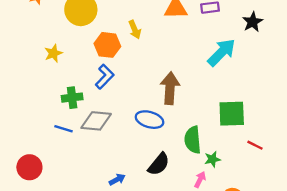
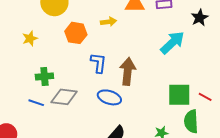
yellow arrow: (135, 30) -> (108, 22), moved, turned -77
blue L-shape: (105, 77) -> (98, 63), moved, turned -40
green semicircle: (193, 140) -> (191, 121), moved
red line: (255, 145) -> (205, 97), moved

